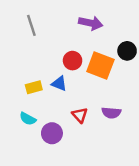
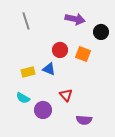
black circle: (127, 51) -> (101, 32), moved
orange square: (100, 65) -> (83, 54), size x0.7
purple semicircle: (111, 113) -> (84, 120), moved

